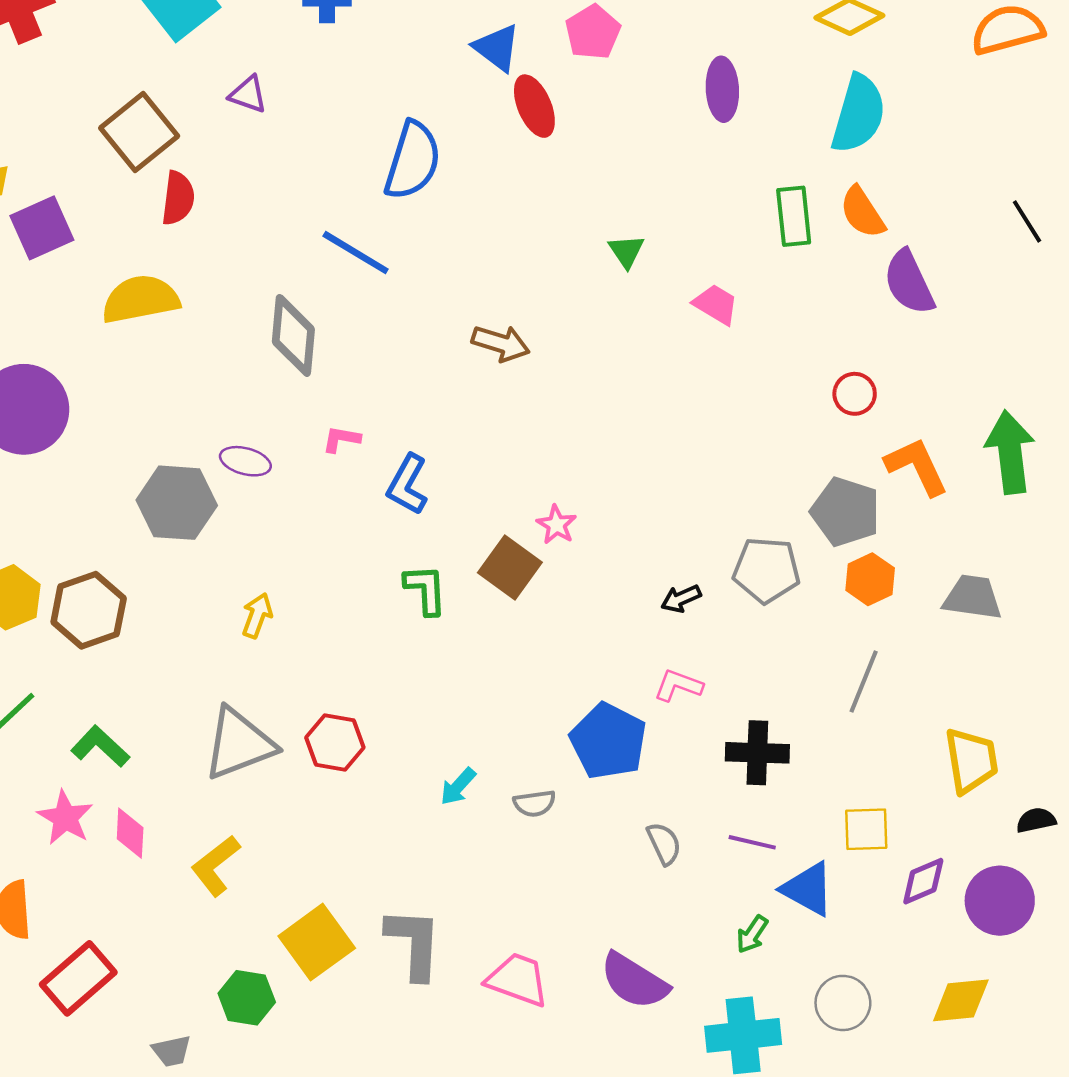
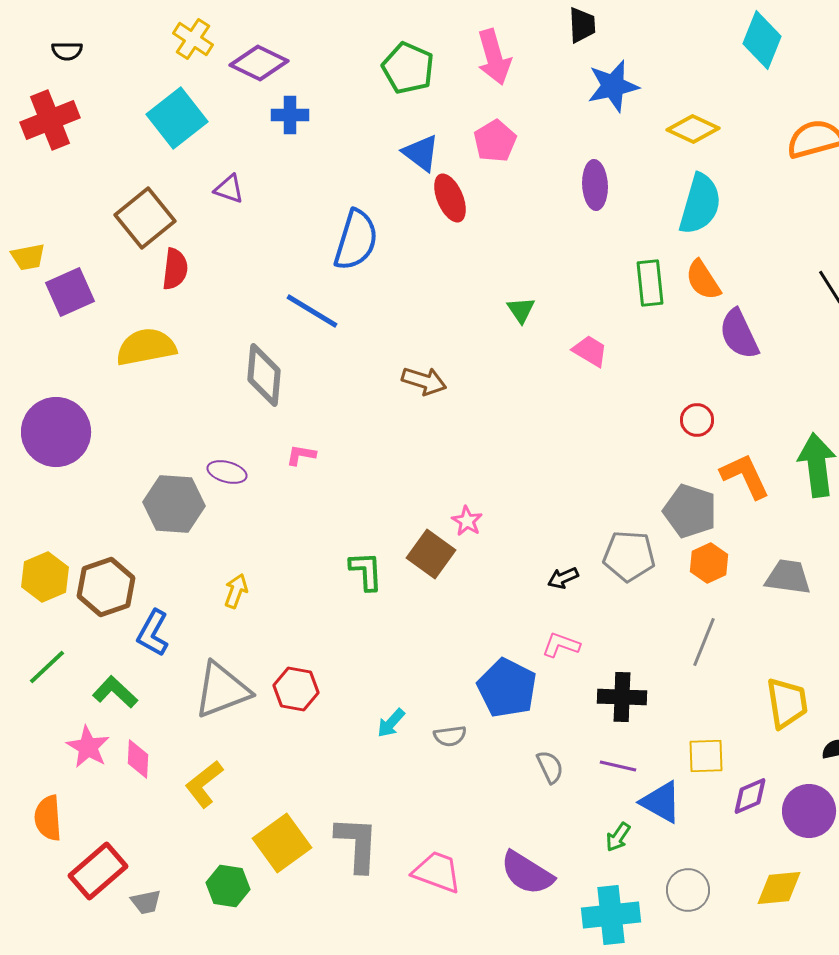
blue L-shape: (407, 485) -> (153, 633), moved
gray trapezoid: (172, 1051) -> (146, 902), moved

